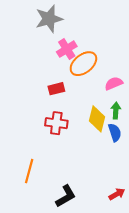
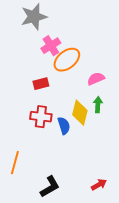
blue semicircle: (115, 132) -> (64, 126), moved

